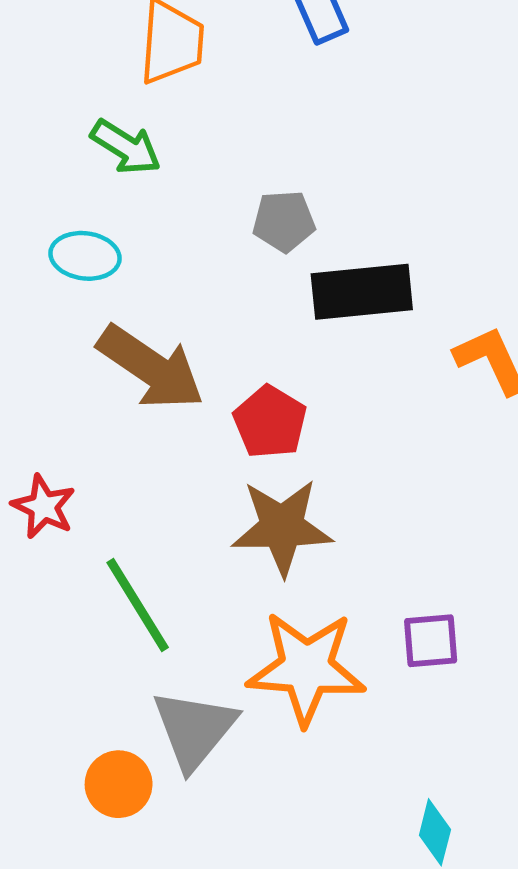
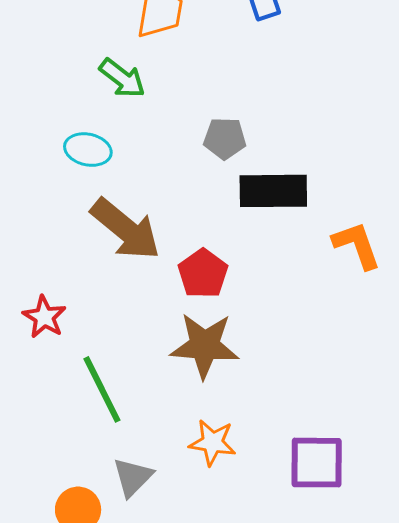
purple square: (431, 641) -> (317, 463), moved, size x1.5
orange star: (306, 668) -> (212, 442), size x0.6
gray triangle: (194, 729) -> (133, 477), size x0.7

